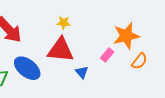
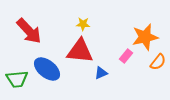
blue triangle: (82, 72) -> (101, 73), turned 48

